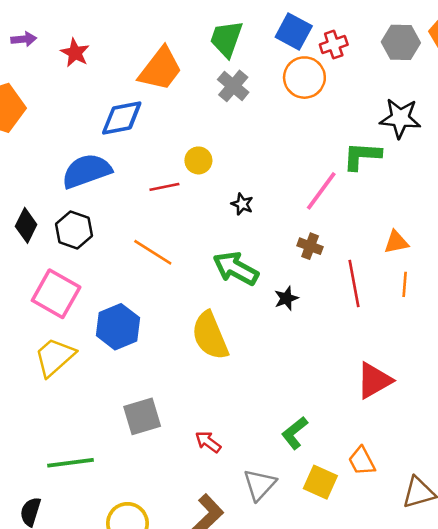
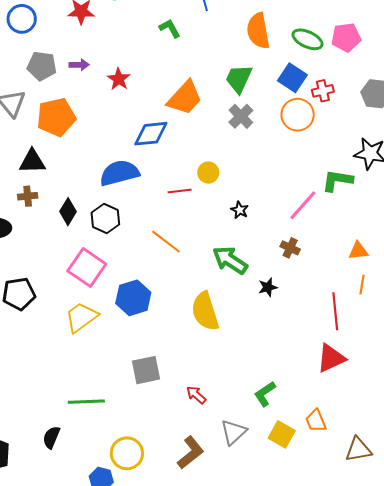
red line: (354, 283) -> (335, 311), moved

